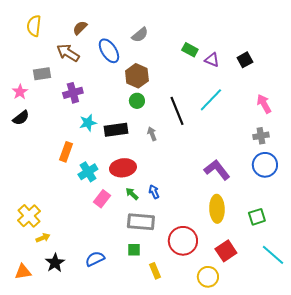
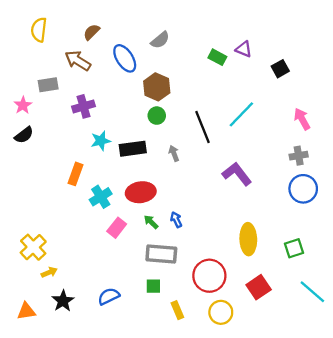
purple triangle: (212, 60) -> (244, 49), moved
purple L-shape: (217, 170) -> (237, 174), moved
yellow circle: (208, 277) -> (221, 312), moved

